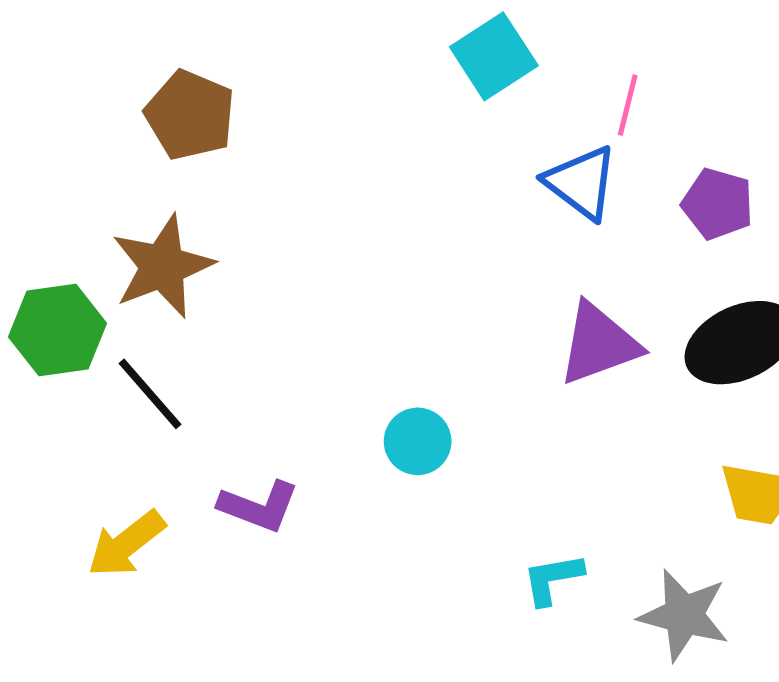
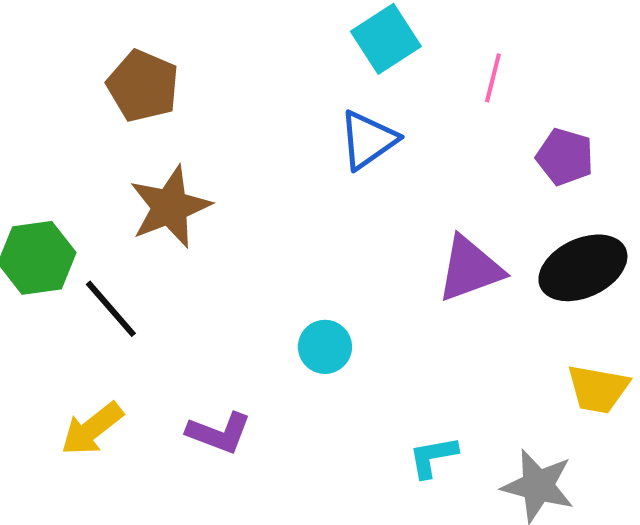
blue triangle: (581, 183) -> (368, 140), moved, turned 48
brown star: (163, 266) -> (170, 207), moved
purple L-shape: (259, 506) -> (219, 433), moved

